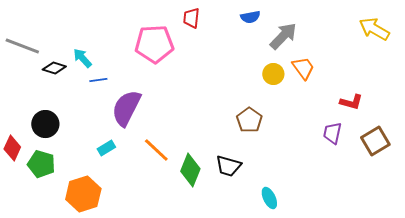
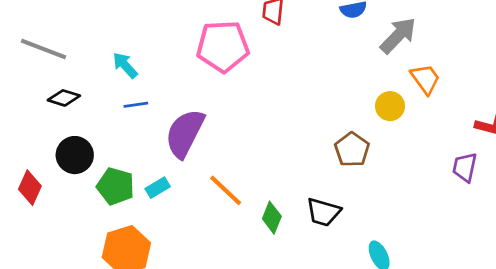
black diamond: (54, 68) -> (64, 98), moved
yellow circle: (273, 74) -> (390, 106), moved
blue line: (98, 80) -> (136, 105), moved
green pentagon: (41, 164) -> (116, 186), moved
green diamond: (190, 170) -> (272, 218), size x0.7

